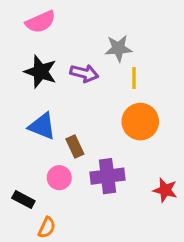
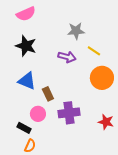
purple arrow: (84, 73) -> (67, 57), moved
yellow line: (134, 78) -> (94, 51), moved, turned -56
orange circle: (140, 122) -> (102, 78), moved
black rectangle: (23, 199) -> (24, 128), moved

